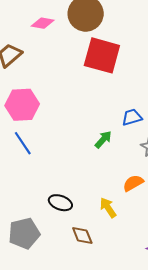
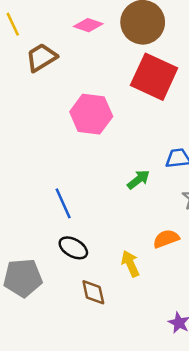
pink hexagon: (22, 105) -> (91, 114), moved
blue line: (23, 143) -> (63, 203), moved

